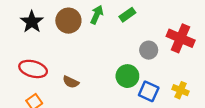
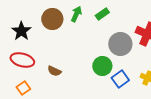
black star: (32, 22) -> (21, 31), moved
gray circle: (149, 50) -> (120, 44), size x1.5
blue square: (149, 91) -> (120, 79), turned 30

